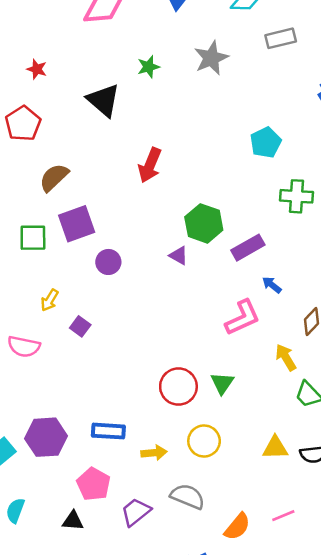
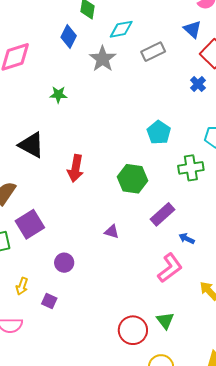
gray star: (211, 58) -> (103, 59), moved
green star: (148, 67) -> (58, 95), turned 30
black triangle: (103, 100) -> (31, 145), moved
green hexagon: (204, 223) -> (133, 179), moved
purple circle: (108, 262) -> (64, 263), moved

